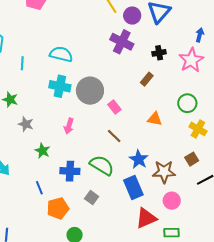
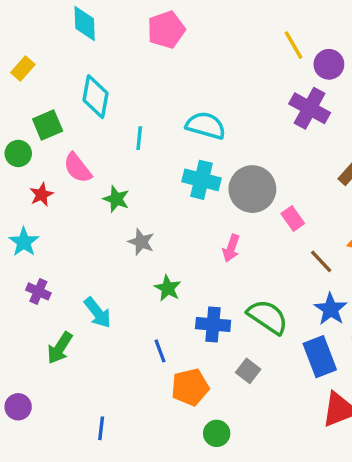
pink arrow: (69, 126) -> (231, 248), moved
brown line: (114, 136) -> (321, 261), moved

